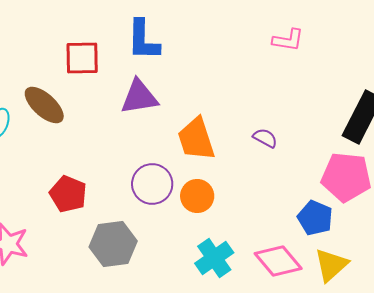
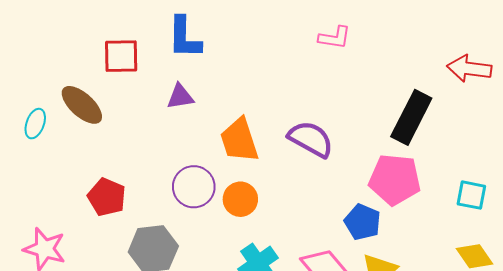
purple triangle: (139, 97) -> (180, 97), size x0.7
purple semicircle: (265, 138) -> (311, 139), size x1.8

